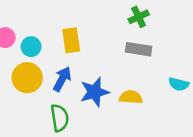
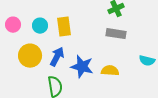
cyan circle: (31, 47) -> (40, 26), moved
blue star: (95, 92) -> (82, 67), turned 30

